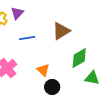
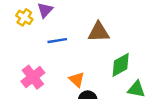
brown triangle: (61, 31) -> (99, 32), turned 30

